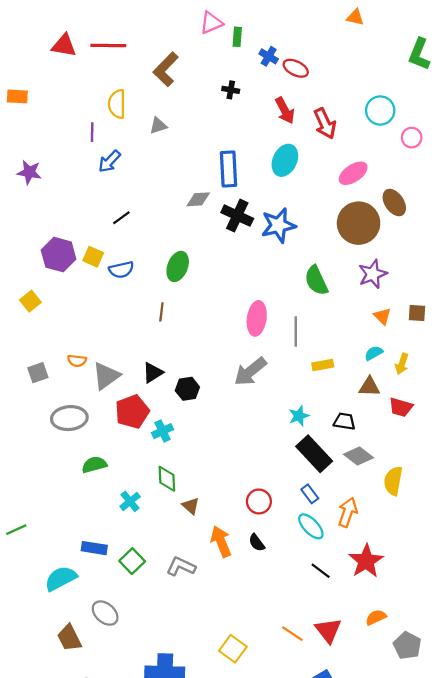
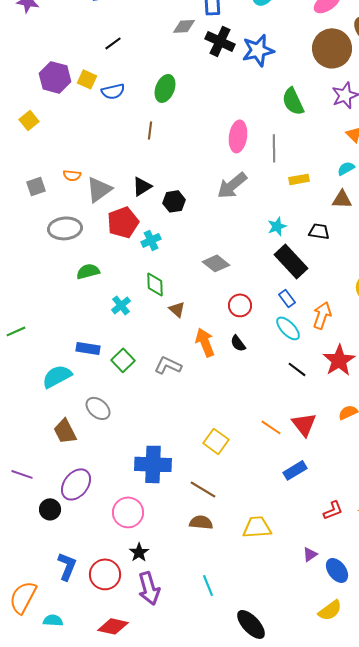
gray diamond: (359, 456) -> (216, 263), moved

